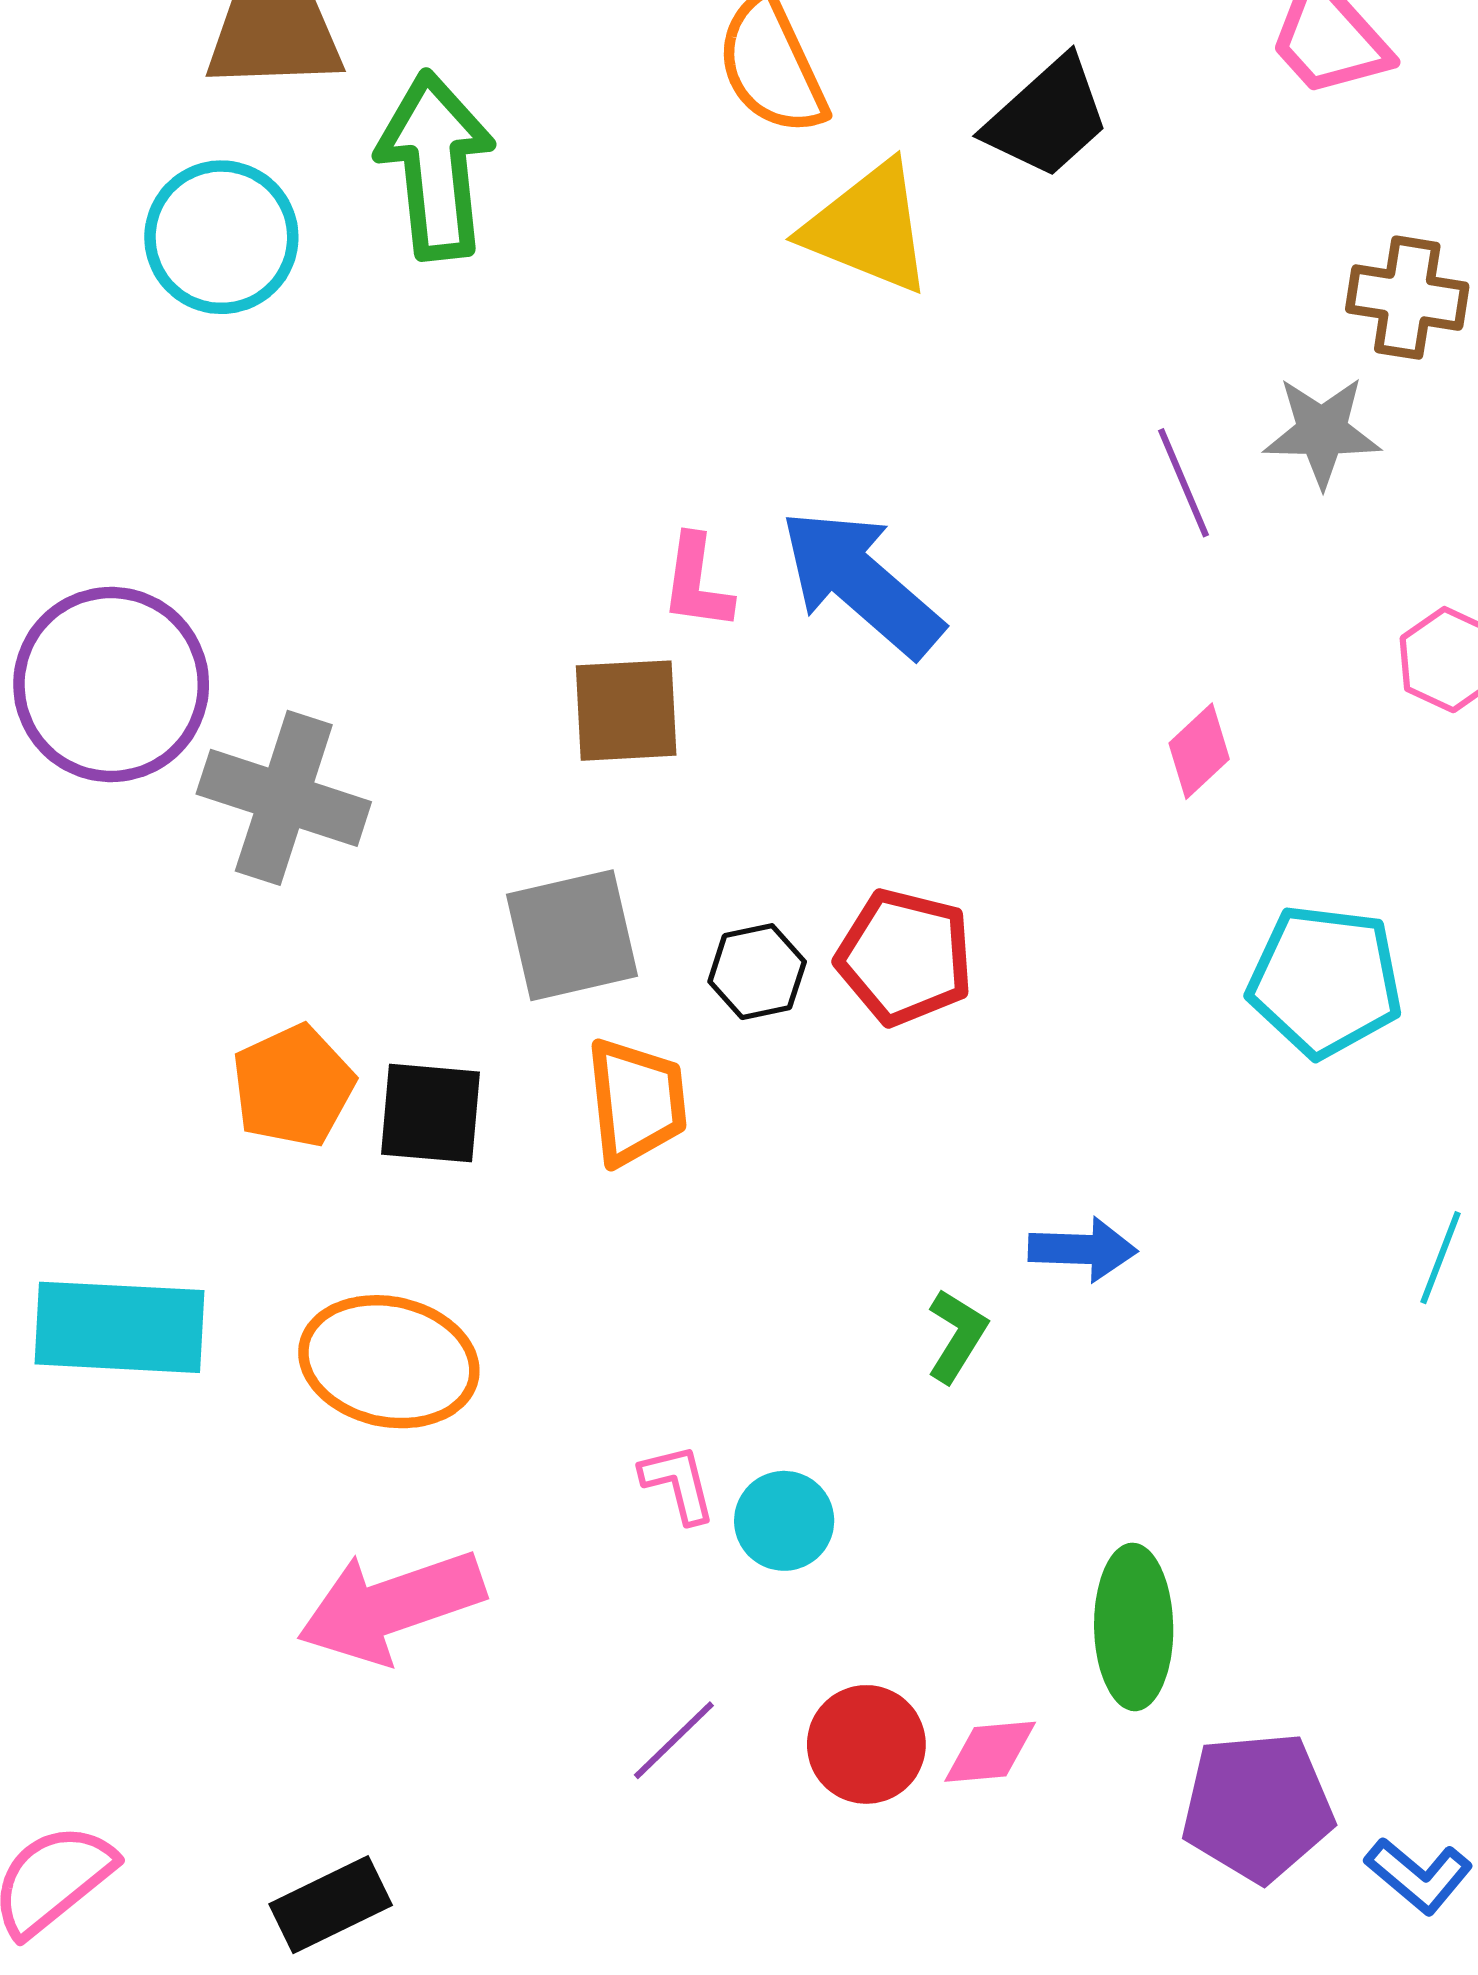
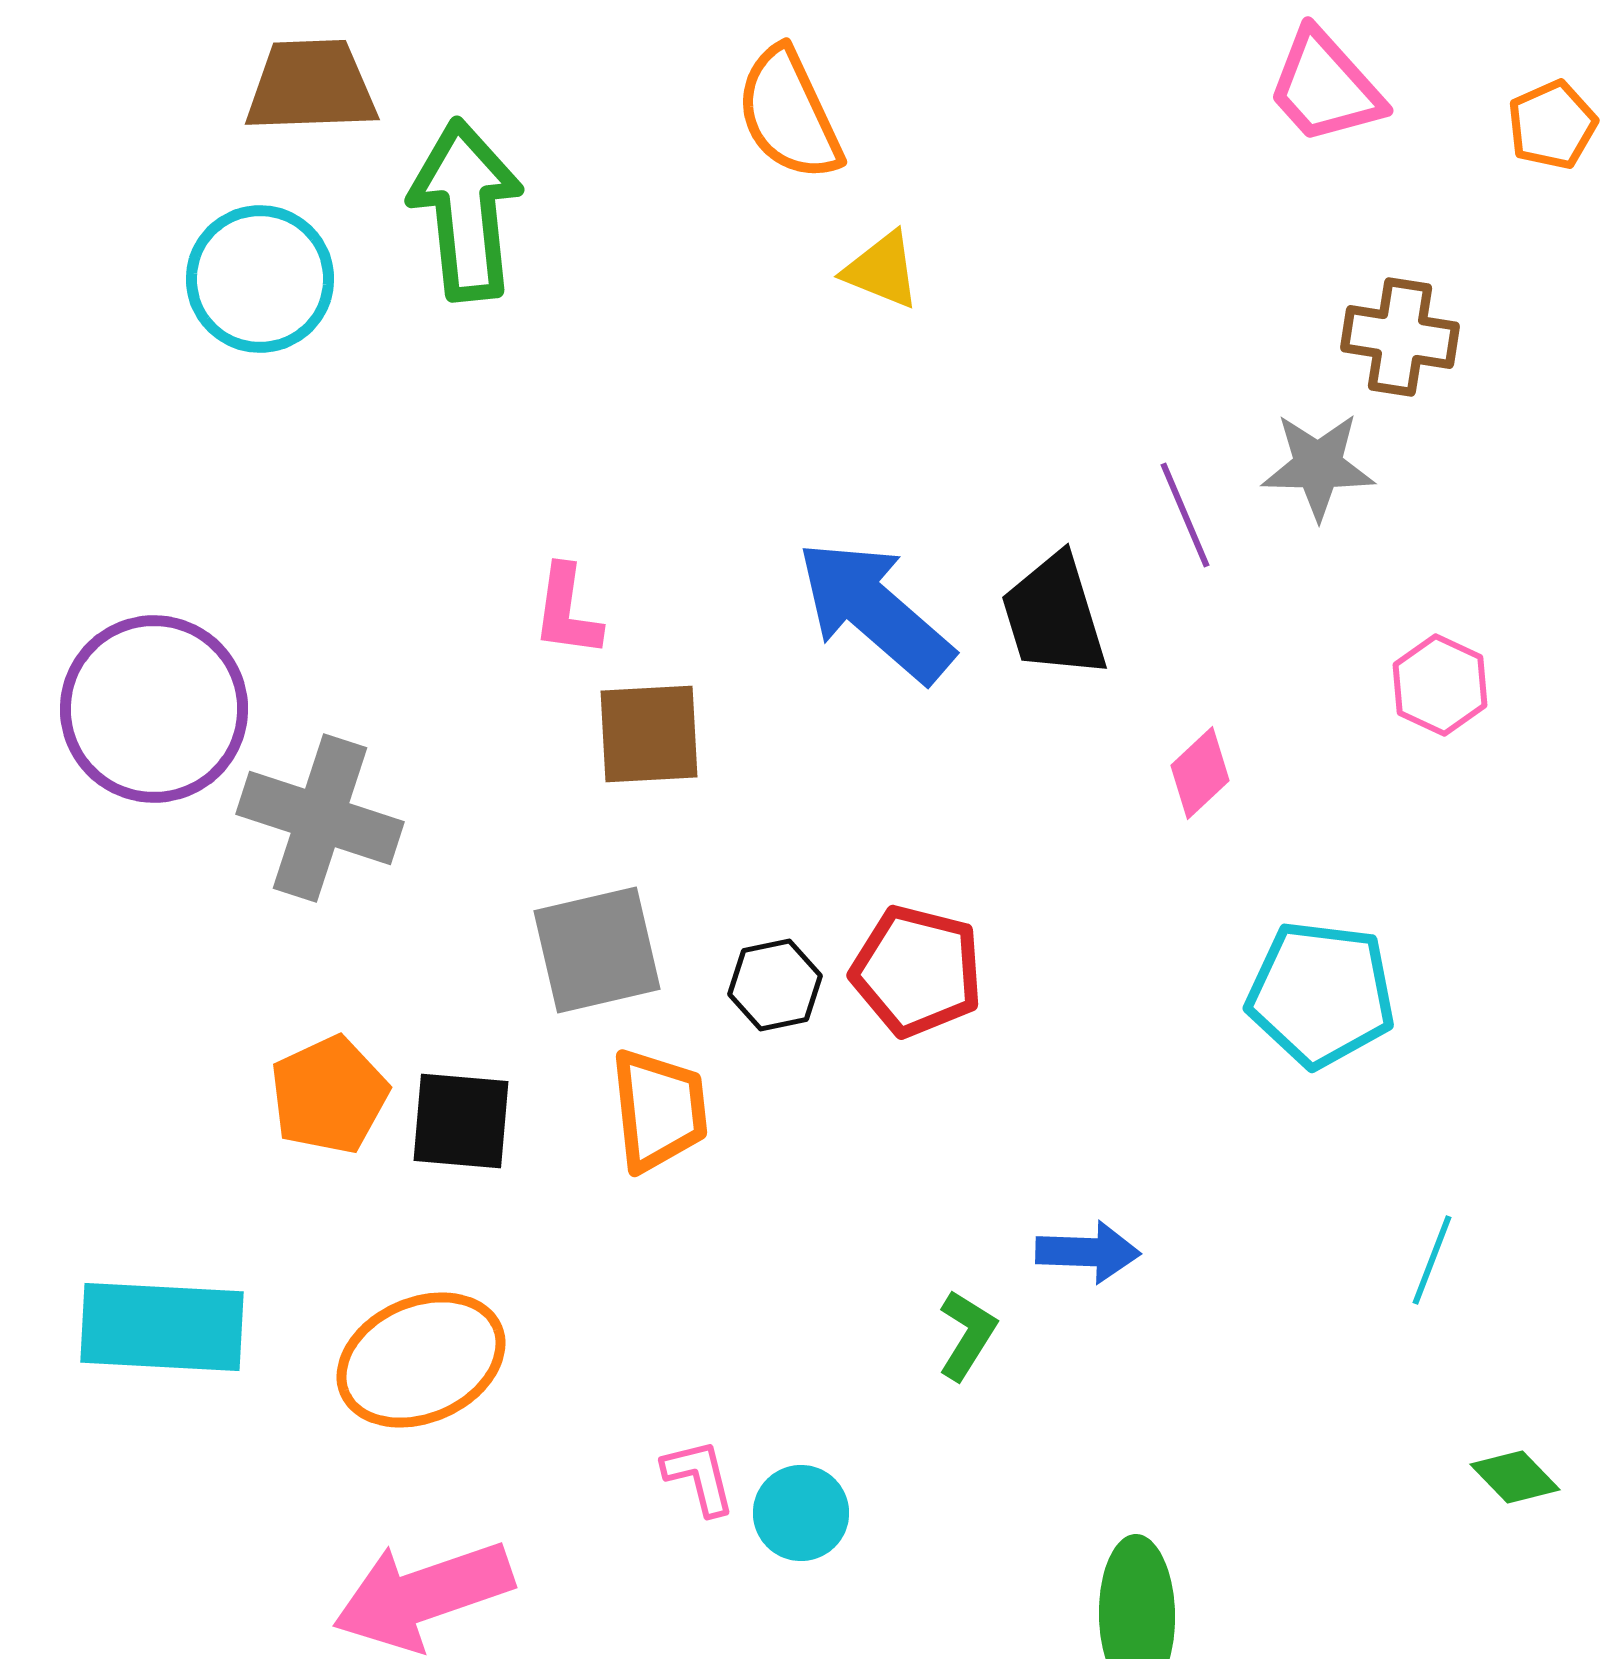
black trapezoid: (1047, 118) -> (1054, 616), moved, turned 115
yellow triangle: (868, 228) -> (882, 270), size x0.6
pink L-shape: (697, 583) -> (567, 611), moved
orange ellipse: (389, 1362) -> (421, 1360), turned -36

